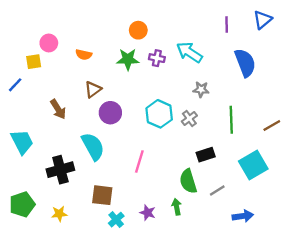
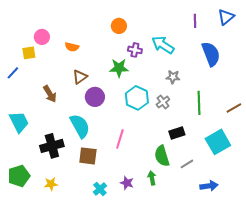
green star: (128, 59) -> (119, 68), moved
brown square: (102, 195) -> (88, 156), moved

